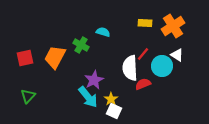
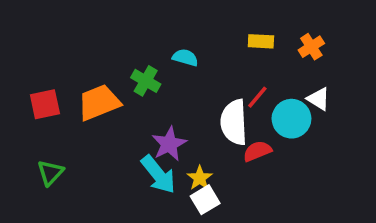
orange cross: (173, 26) -> (311, 47), size x0.6
orange trapezoid: (55, 57) -> (99, 103), turned 40
white square: (114, 111) -> (205, 200), turned 35

